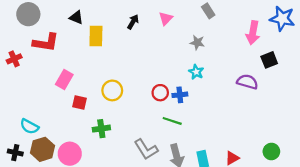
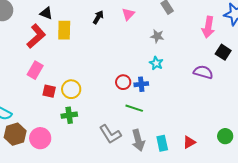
red L-shape: (46, 43) -> (36, 36), moved, turned -50
black square: (269, 60) -> (223, 52), turned -35
yellow circle: (112, 90) -> (71, 89), moved

